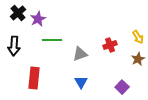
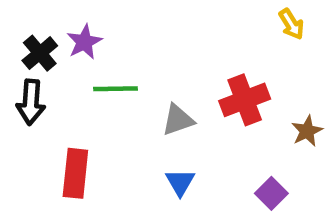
black cross: (18, 13) -> (40, 53), moved
yellow arrow: (138, 37) -> (291, 24), moved
red cross: (110, 45) -> (245, 100), size x1.5

